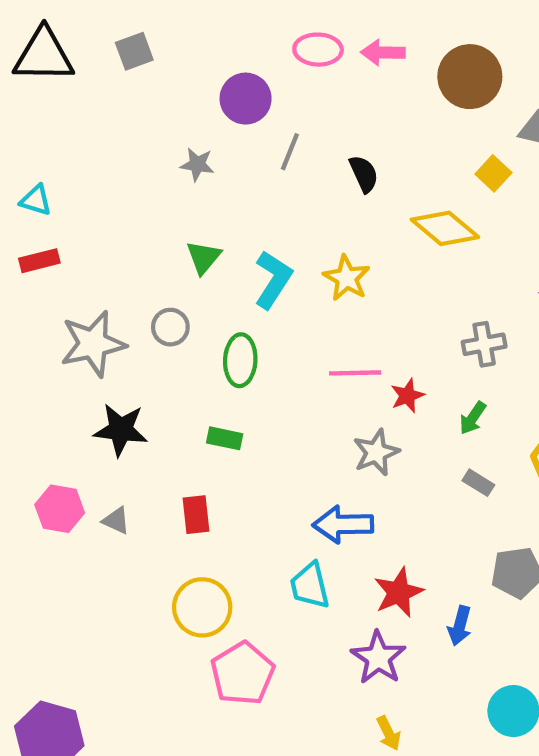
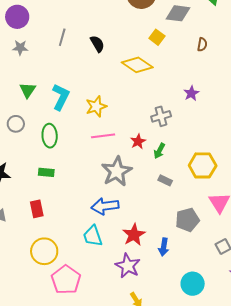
purple circle: (246, 99) -> (17, 17), moved
yellow star: (347, 278) -> (96, 106), moved, turned 30
red star: (407, 396) -> (138, 141), moved
gray star: (376, 452) -> (117, 171), size x1.4

